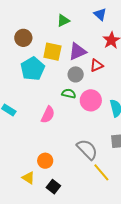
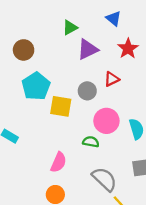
purple triangle: (77, 51) -> (88, 49), moved
yellow square: (52, 52) -> (61, 106), moved
green semicircle: (69, 94) -> (91, 142), moved
pink semicircle: (48, 115) -> (59, 162), moved

